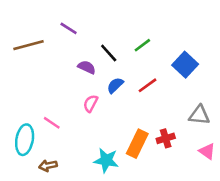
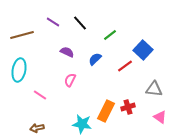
black line: (109, 53) -> (80, 23), moved
blue semicircle: (115, 85) -> (95, 59), moved
red line: (148, 85) -> (125, 66), moved
cyan ellipse: (25, 140) -> (19, 70), moved

